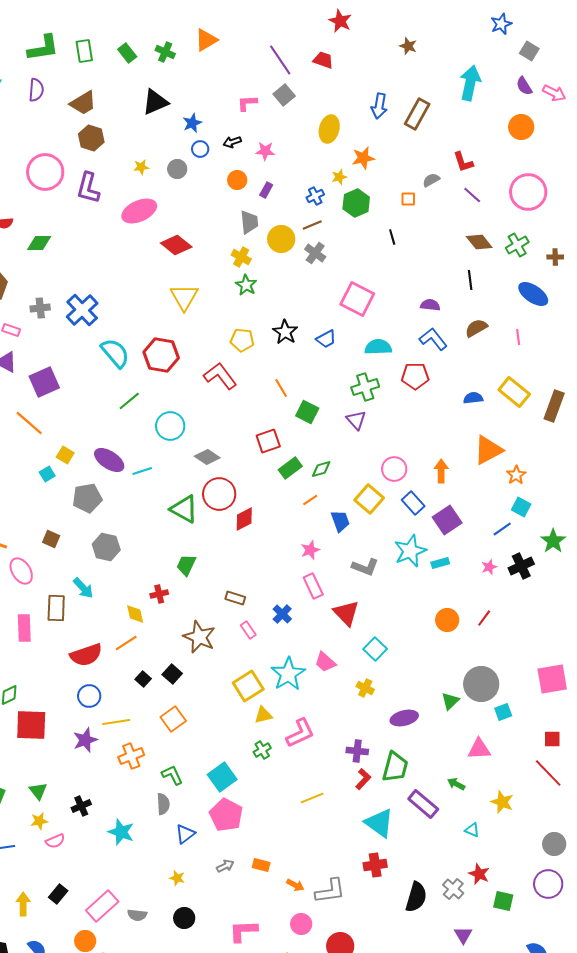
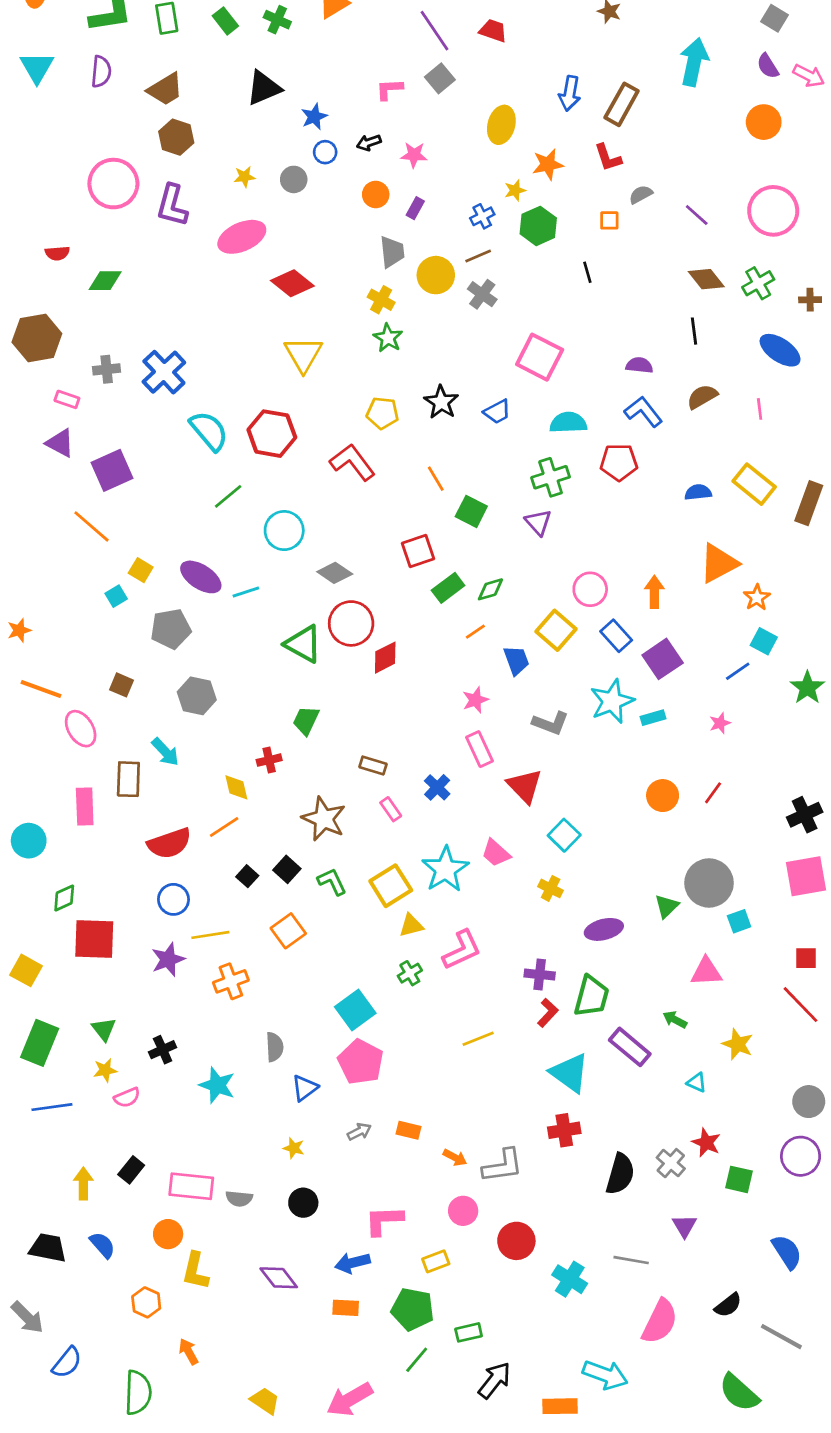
red L-shape: (463, 162) -> (608, 158), moved
black cross: (521, 566) -> (805, 815), moved
green L-shape: (172, 775) -> (332, 882), moved
pink rectangle: (102, 906) -> (191, 1186), turned 48

